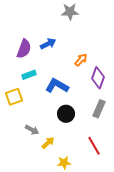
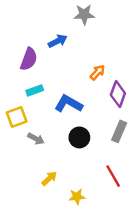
blue arrow: (48, 44) -> (58, 41), moved
gray arrow: (32, 130) -> (36, 139), moved
yellow arrow: (48, 143) -> (49, 178), moved

